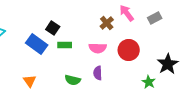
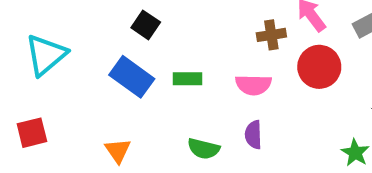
brown cross: (107, 23) -> (271, 35), turned 32
black square: (53, 28) -> (146, 25), moved
red circle: (129, 50) -> (319, 67), moved

